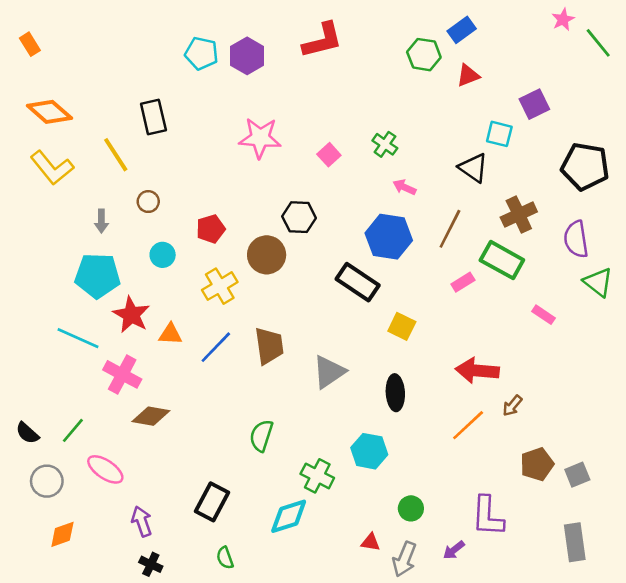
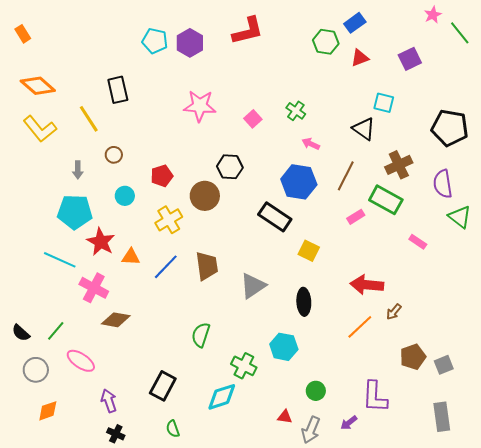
purple square: (534, 104) -> (410, 59), moved

